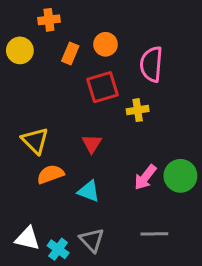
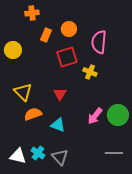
yellow circle: (20, 50) -> (13, 50), moved
yellow cross: (138, 110) -> (90, 72), turned 32
gray line: (154, 234) -> (114, 153), moved
cyan cross: (58, 249) -> (38, 153), moved

